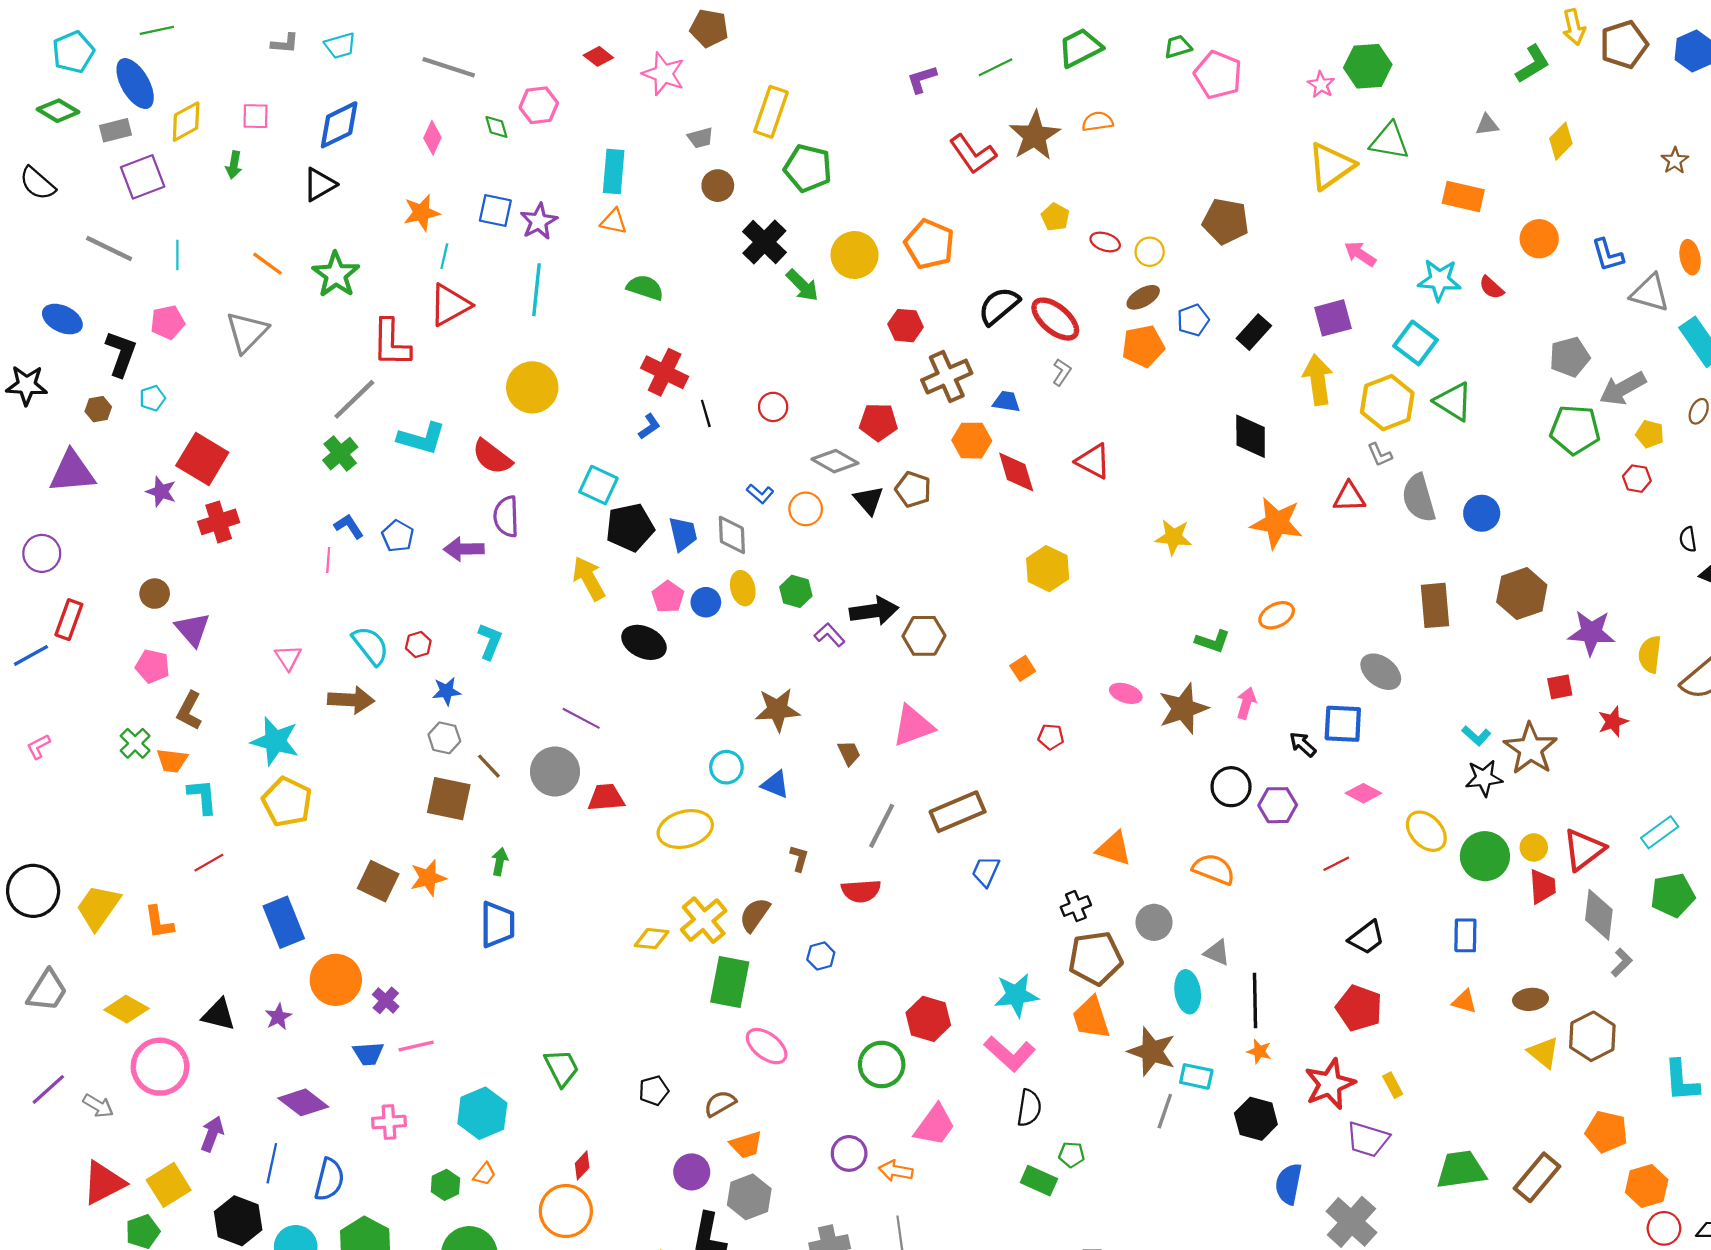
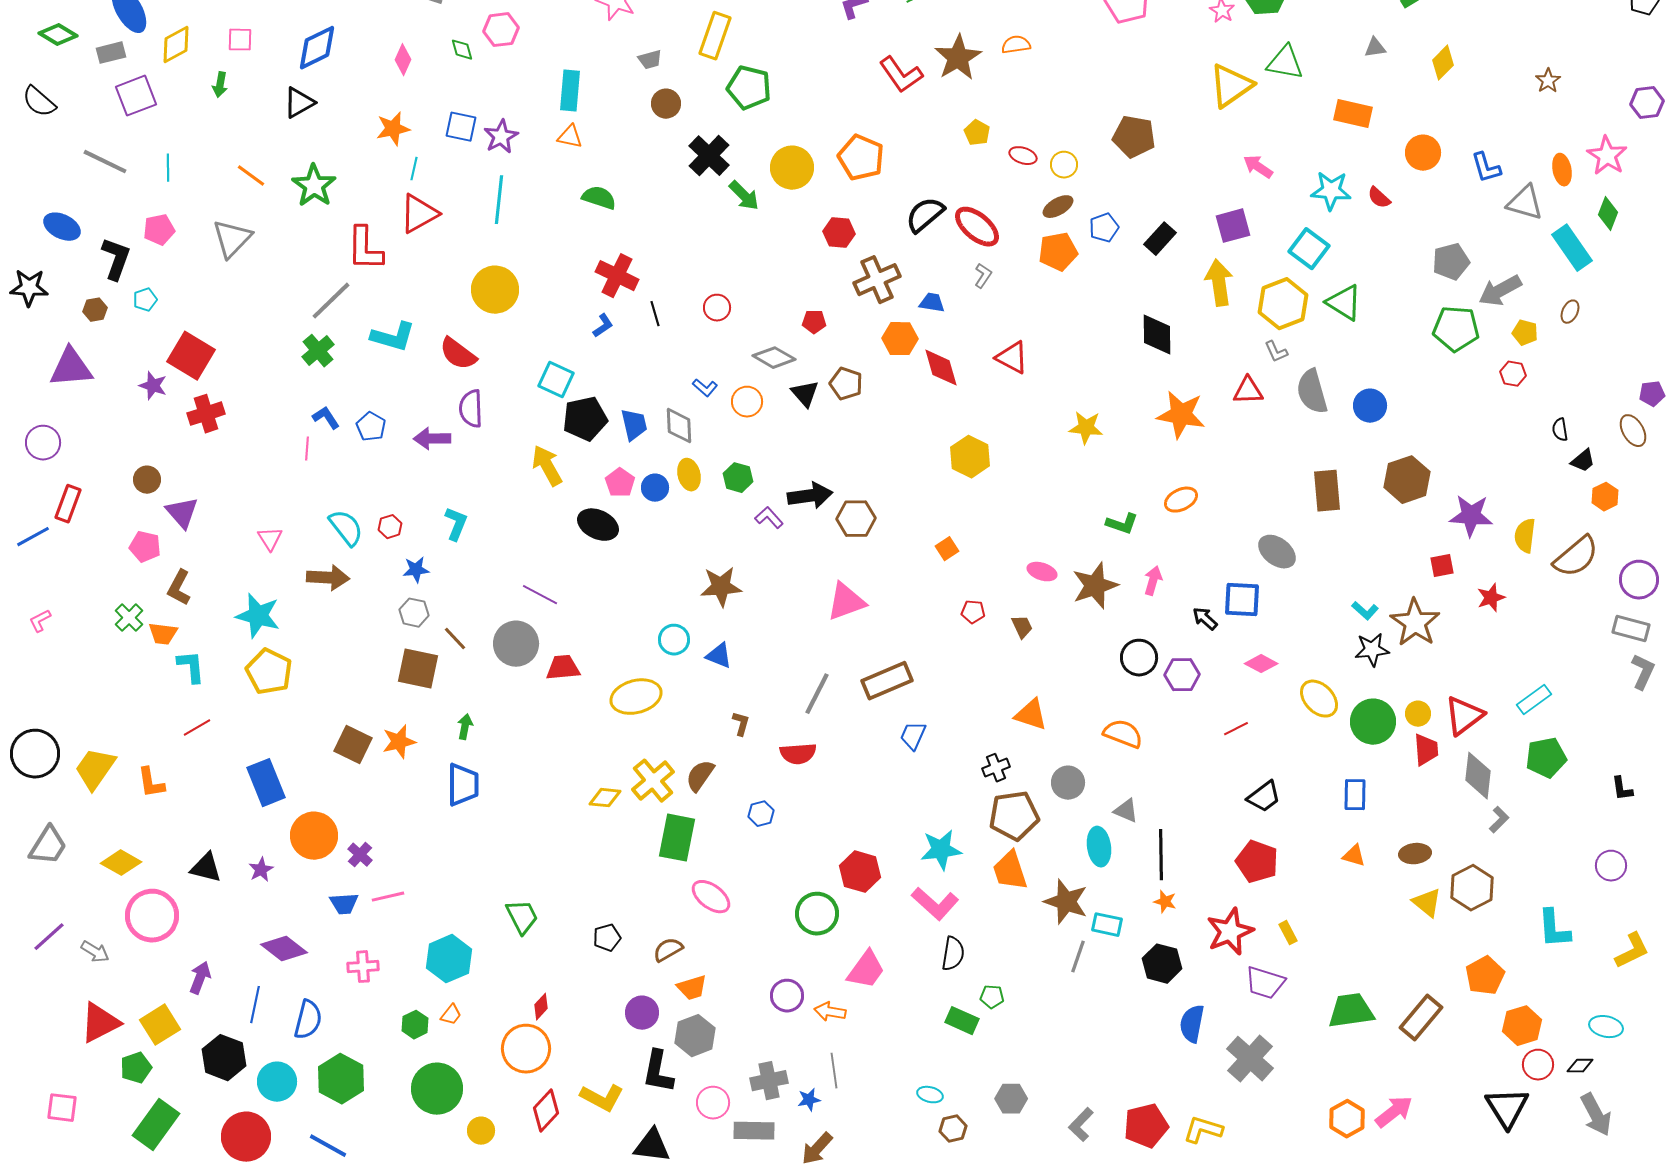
red pentagon: (878, 422) -> (814, 322), size x0.7
brown trapezoid: (849, 753) -> (1022, 627), moved
orange pentagon: (1606, 1132) -> (1485, 976), turned 30

